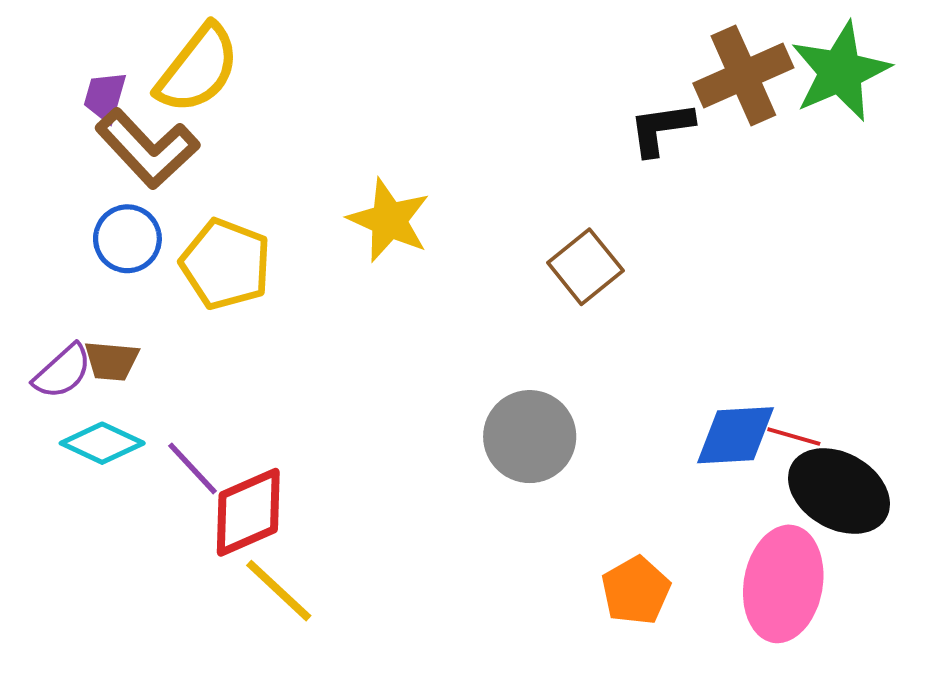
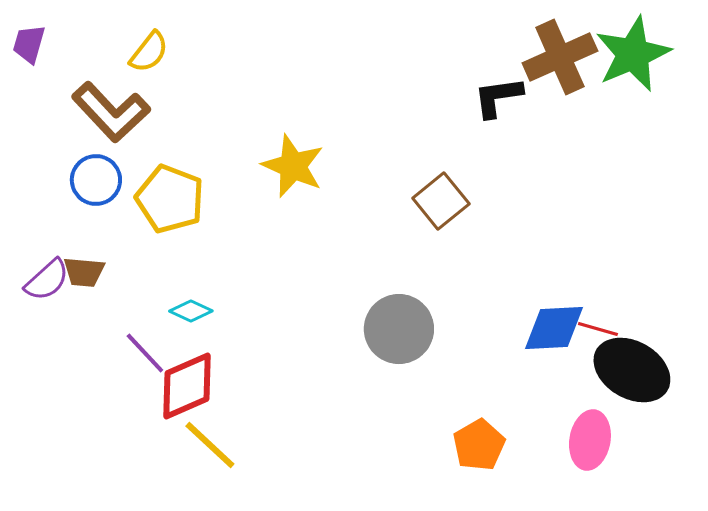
yellow semicircle: (198, 69) -> (149, 52), size x0.6
purple trapezoid: (105, 97) -> (29, 44), moved
cyan diamond: (102, 443) -> (191, 311), moved, size x0.7
pink ellipse: (783, 584) -> (590, 440), size x0.7

